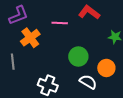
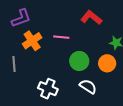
pink line: (60, 23) -> (61, 37), moved
orange circle: (106, 68) -> (107, 63), moved

